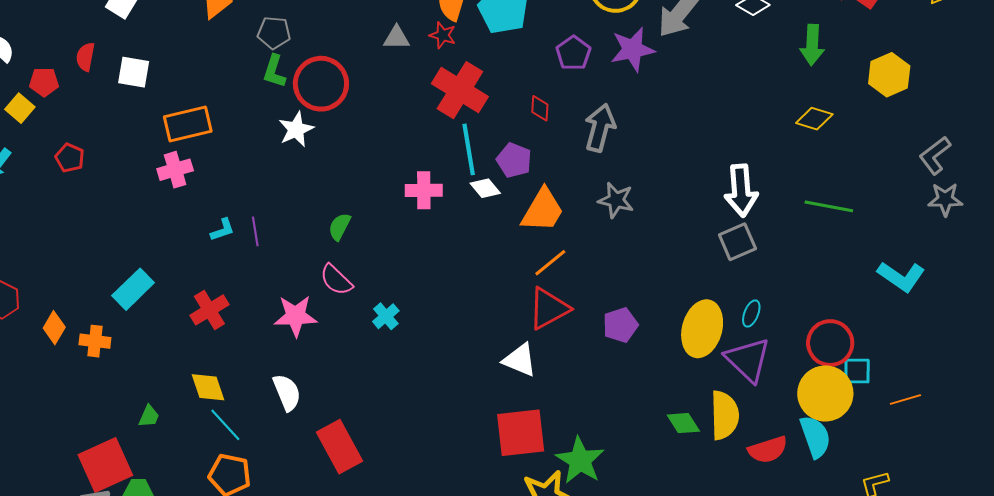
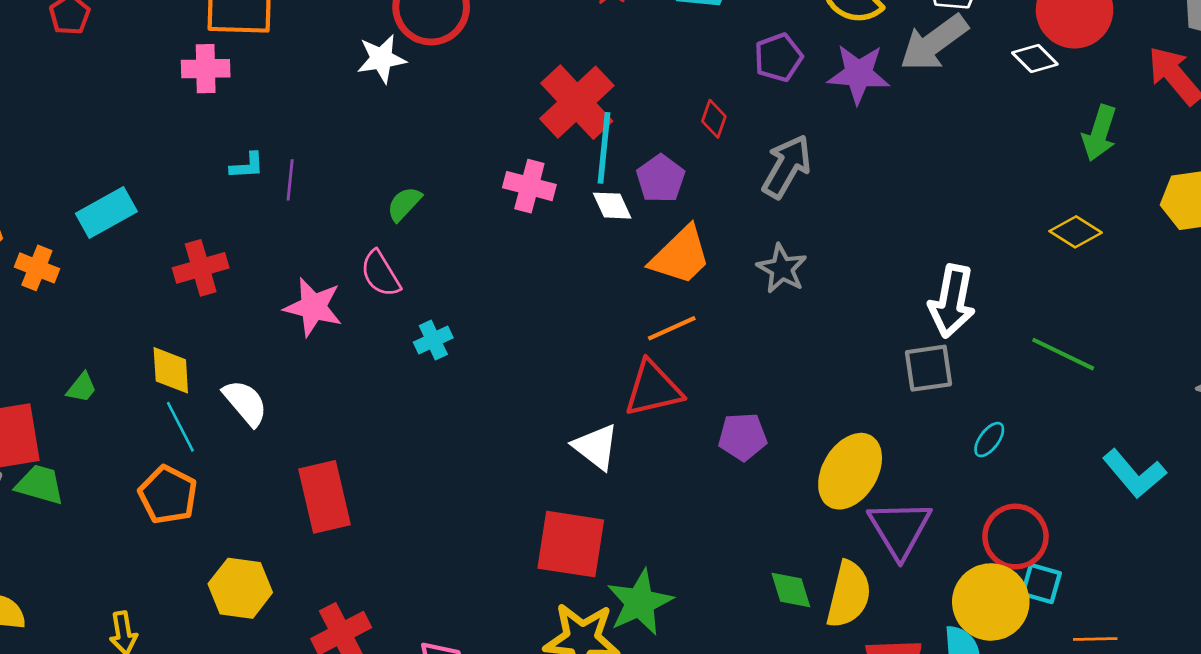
red cross: (460, 90) -> (577, 102), moved
cyan ellipse: (751, 314) -> (989, 440), moved
white semicircle: (287, 392) -> (245, 403), moved, turned -33

